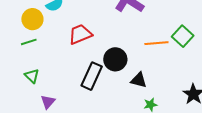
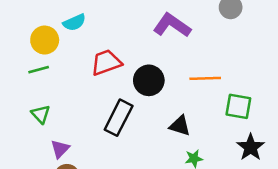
green square: (183, 36) -> (238, 106), moved, turned -35
black circle: (115, 59) -> (149, 80), moved

